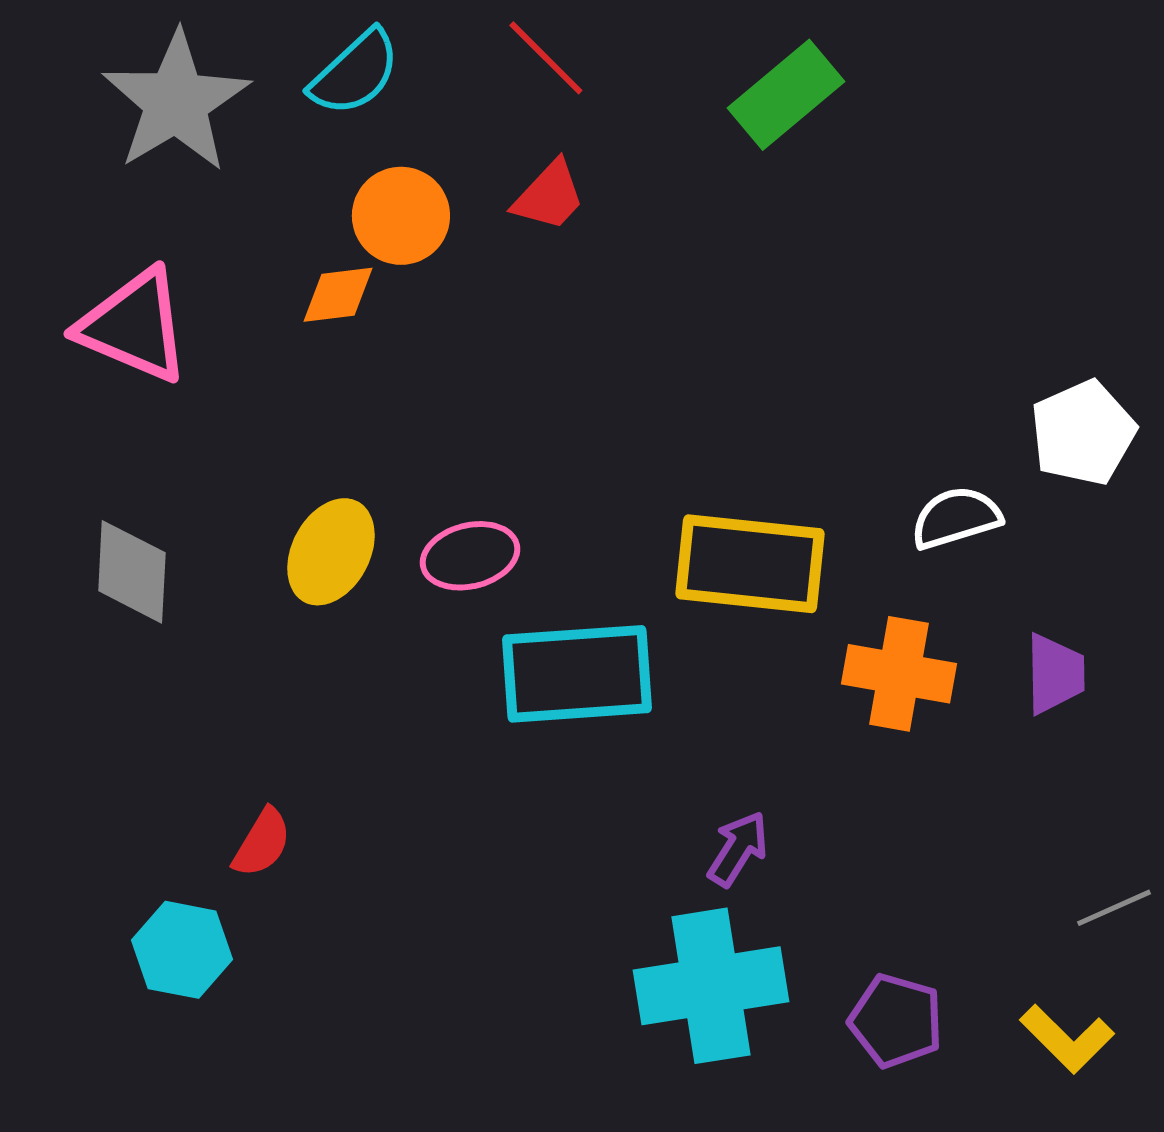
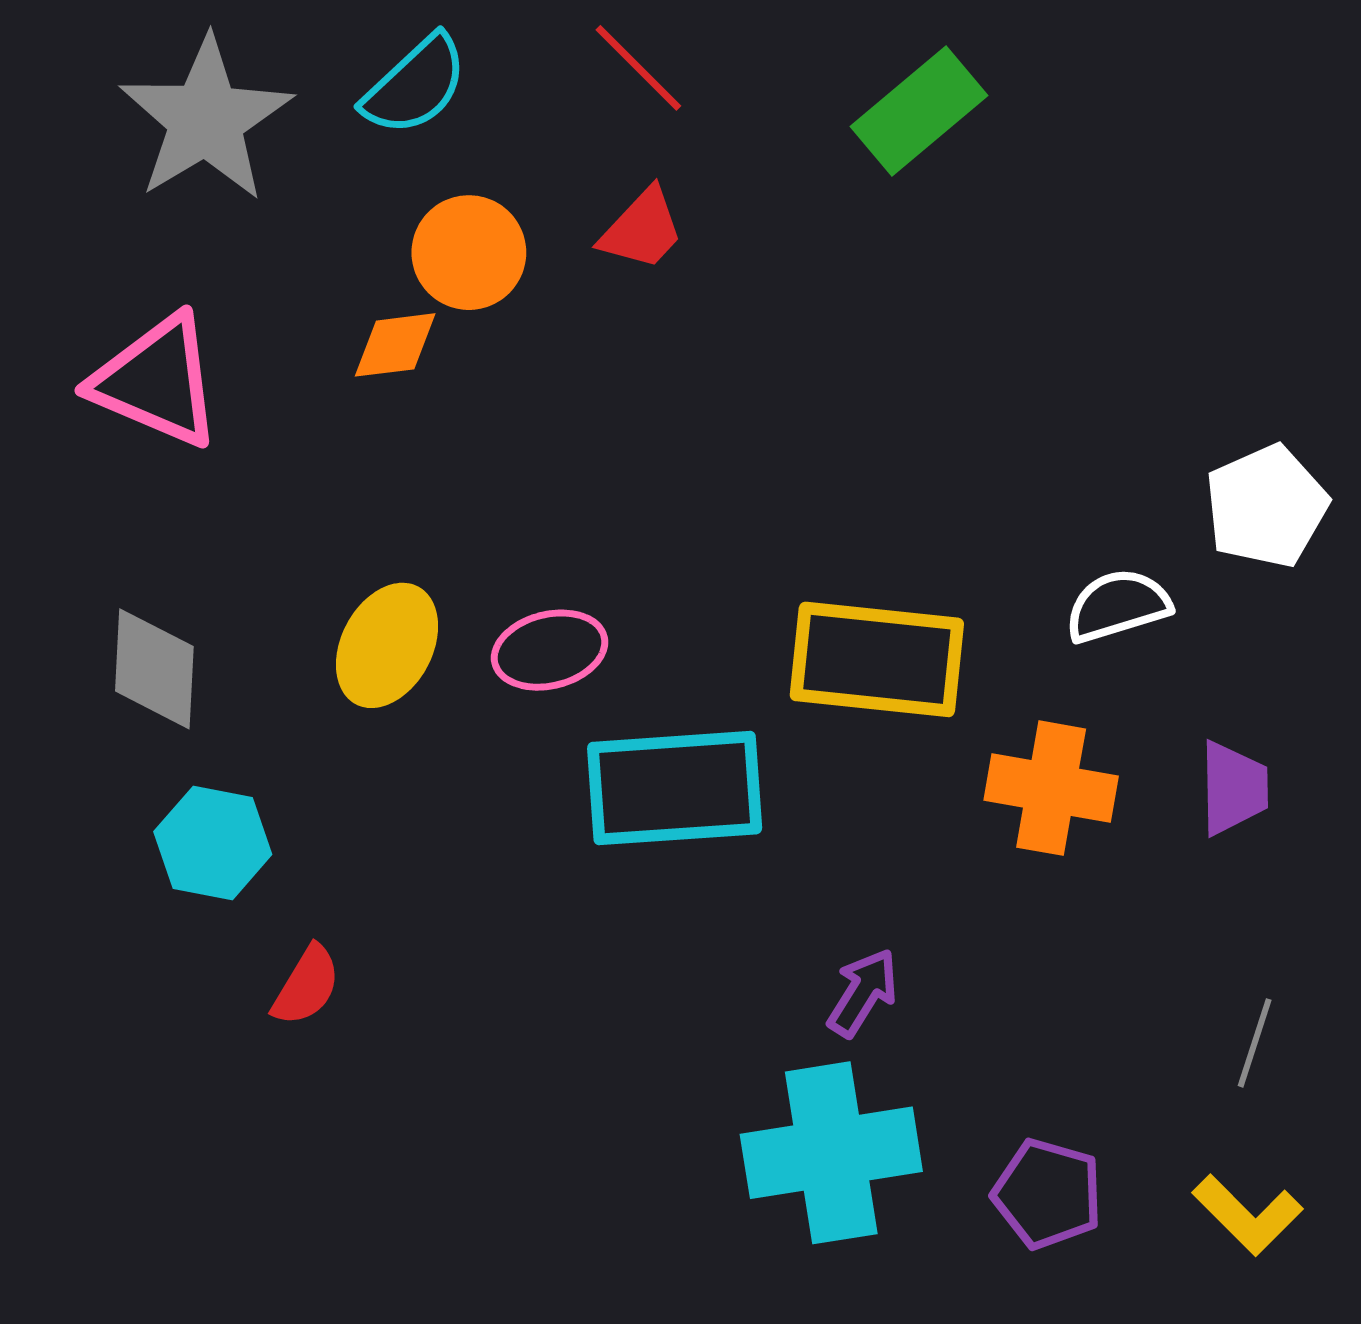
gray line: (1114, 908) -> (1255, 1043), moved, turned -48
cyan hexagon: (182, 950) -> (213, 843), moved

